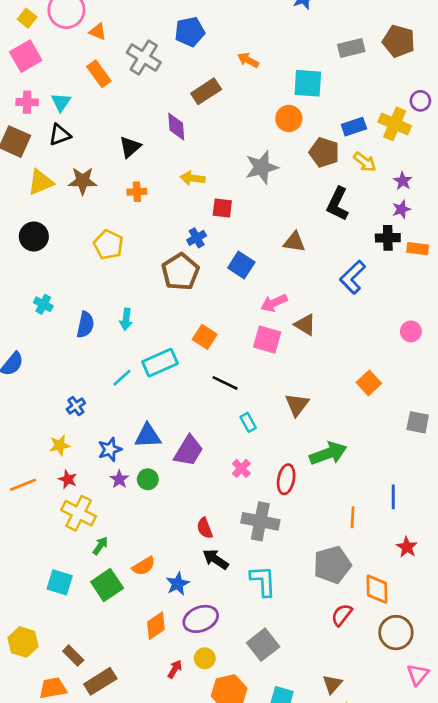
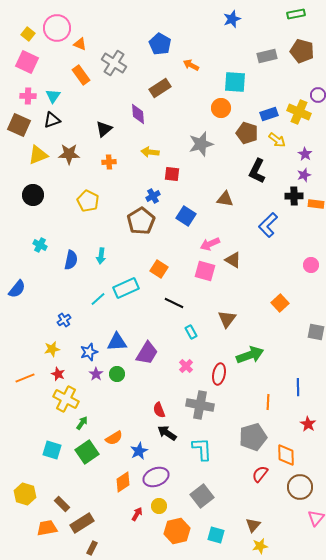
blue pentagon: (190, 32) -> (160, 44), moved, turned -30
pink square: (26, 56) -> (27, 62), turned -35

